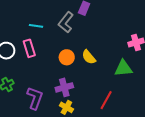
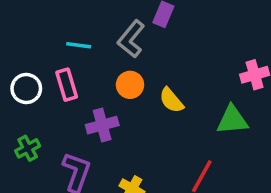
orange circle: (67, 57) -> (130, 85), moved
purple cross: (64, 87) -> (102, 125), moved

